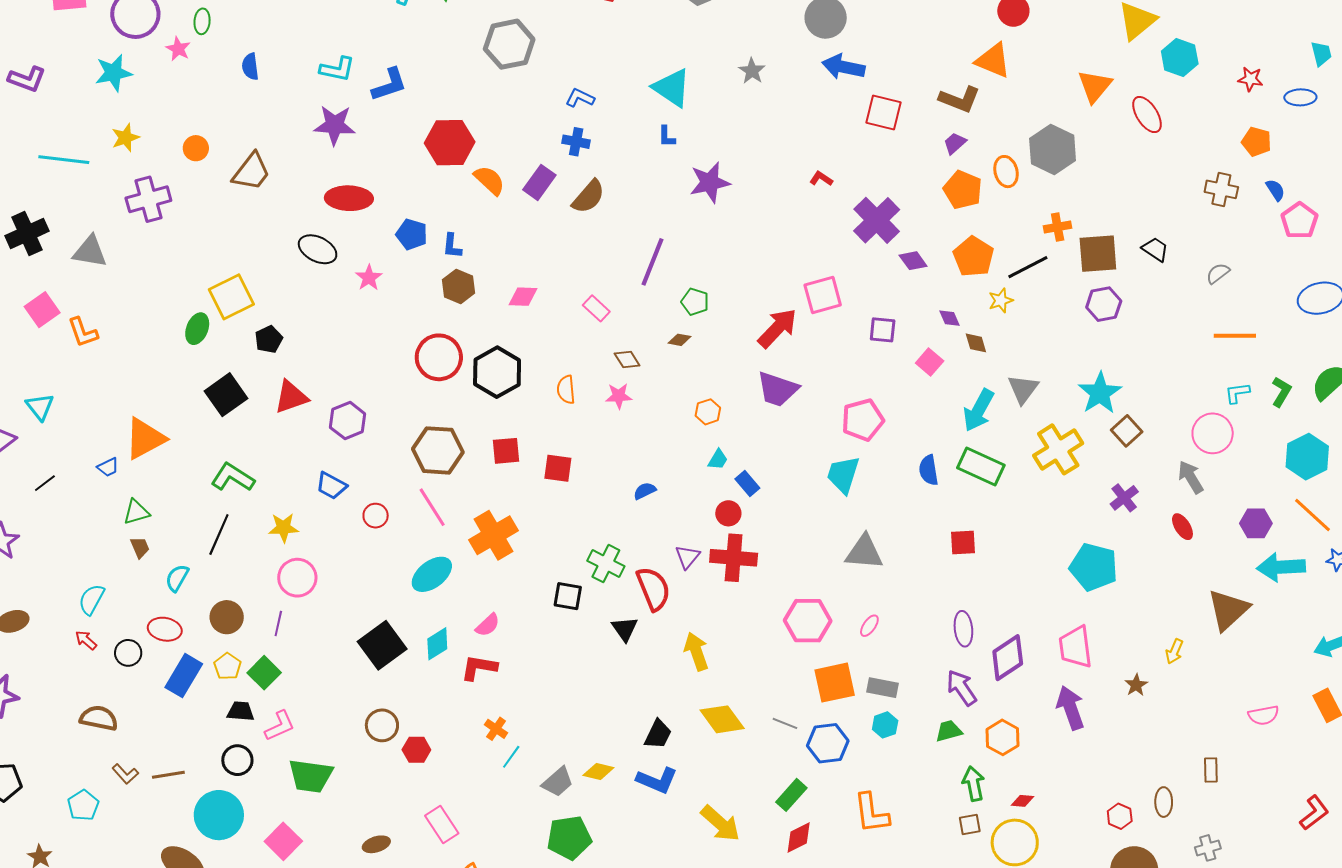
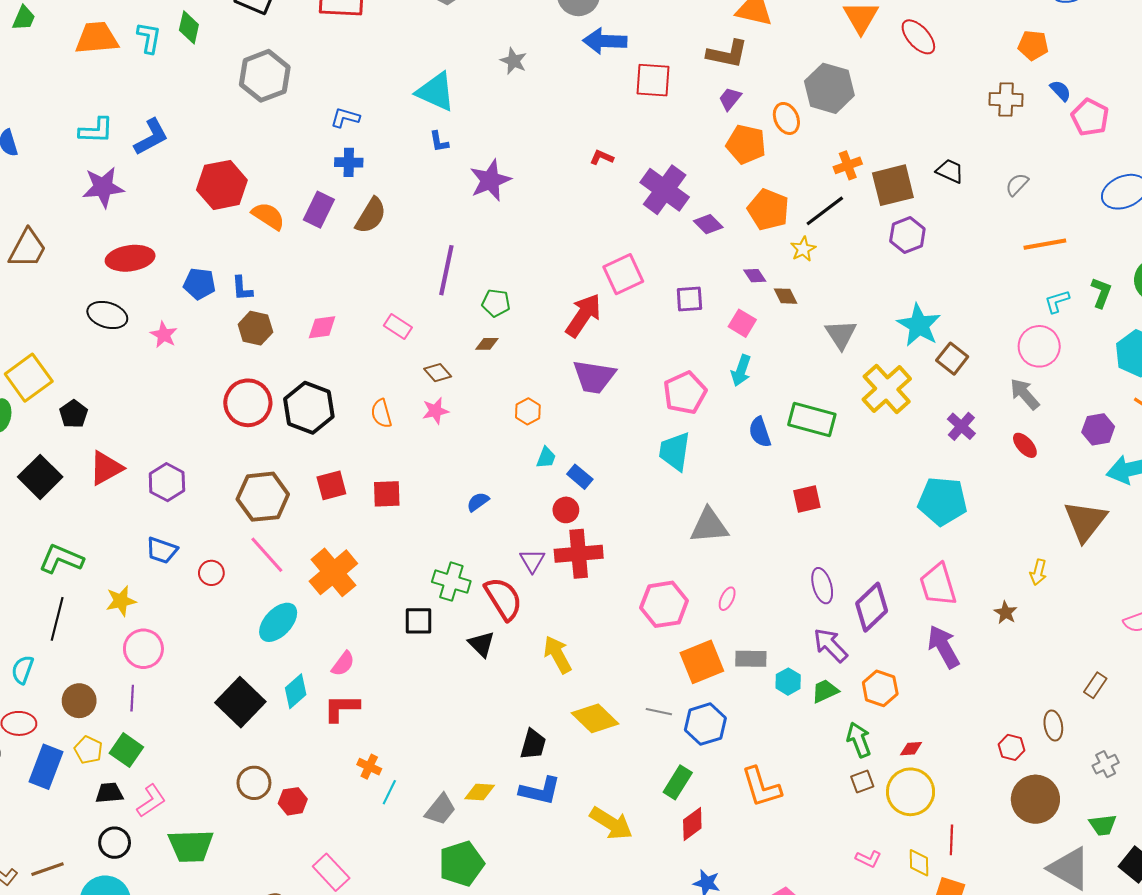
cyan arrow: (979, 410) -> (741, 370), moved, size x0.7
cyan hexagon: (885, 725) -> (788, 682), moved
brown rectangle: (1211, 770) -> (1095, 685), turned 45

